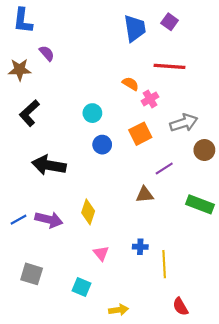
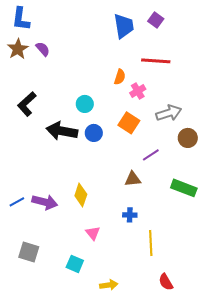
brown star: (20, 70) -> (18, 49), moved, turned -30
orange semicircle: (130, 84) -> (120, 77), turned 77
orange square: (140, 134) -> (129, 123), turned -30
black arrow: (49, 165) -> (62, 131), moved
blue cross: (140, 247) -> (130, 215), moved

